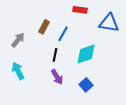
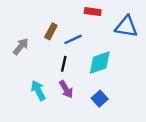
blue line: (63, 34) -> (73, 39), turned 35
cyan arrow: (18, 71) -> (38, 90), moved

